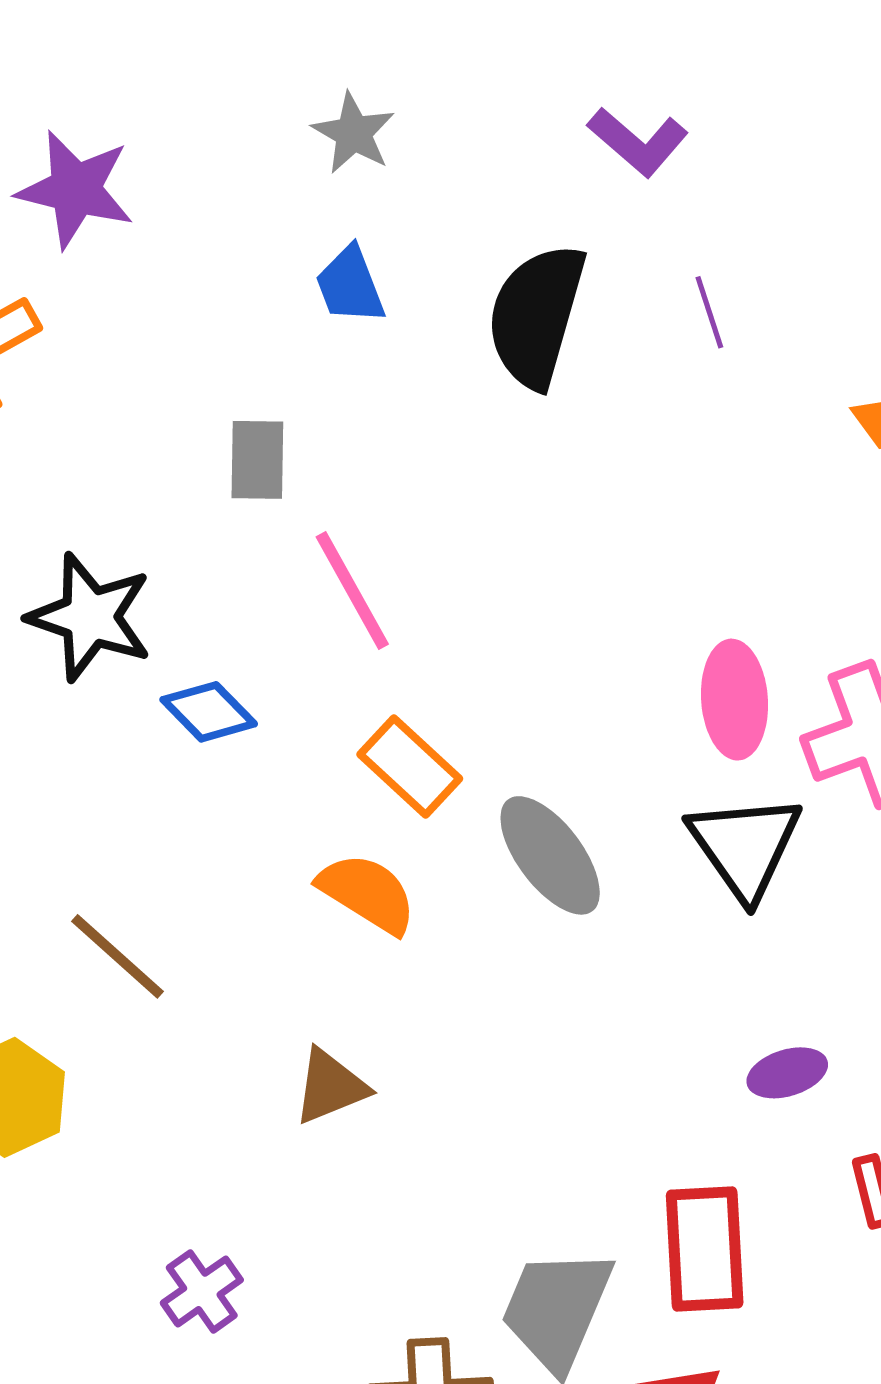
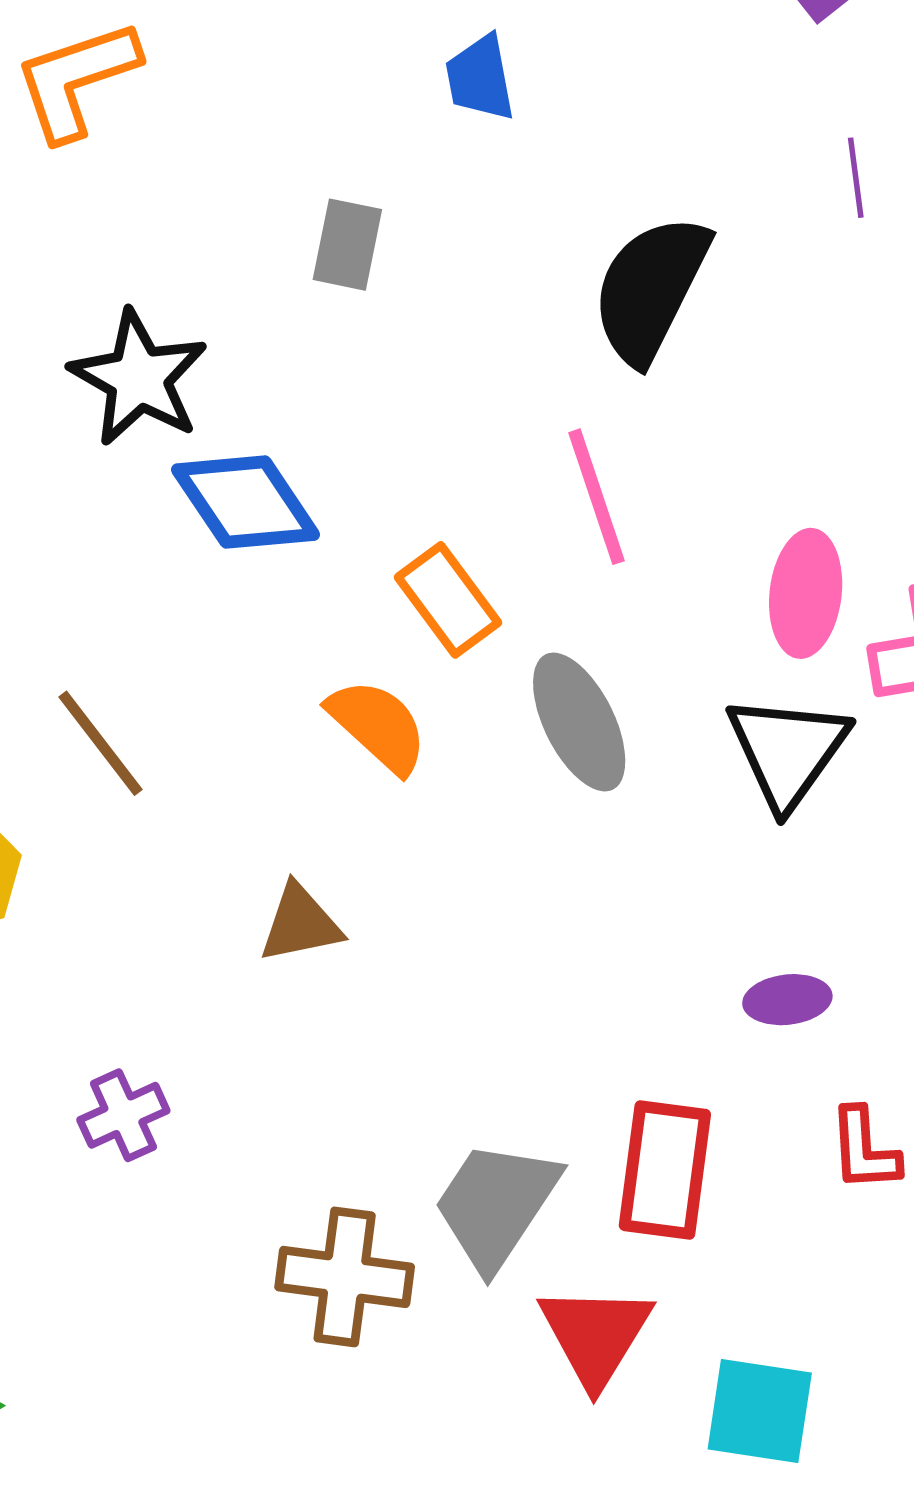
black semicircle: (536, 316) -> (650, 289), moved
pink line: (352, 590) -> (596, 497), moved
blue diamond: (209, 712) -> (246, 502), size x1.5

